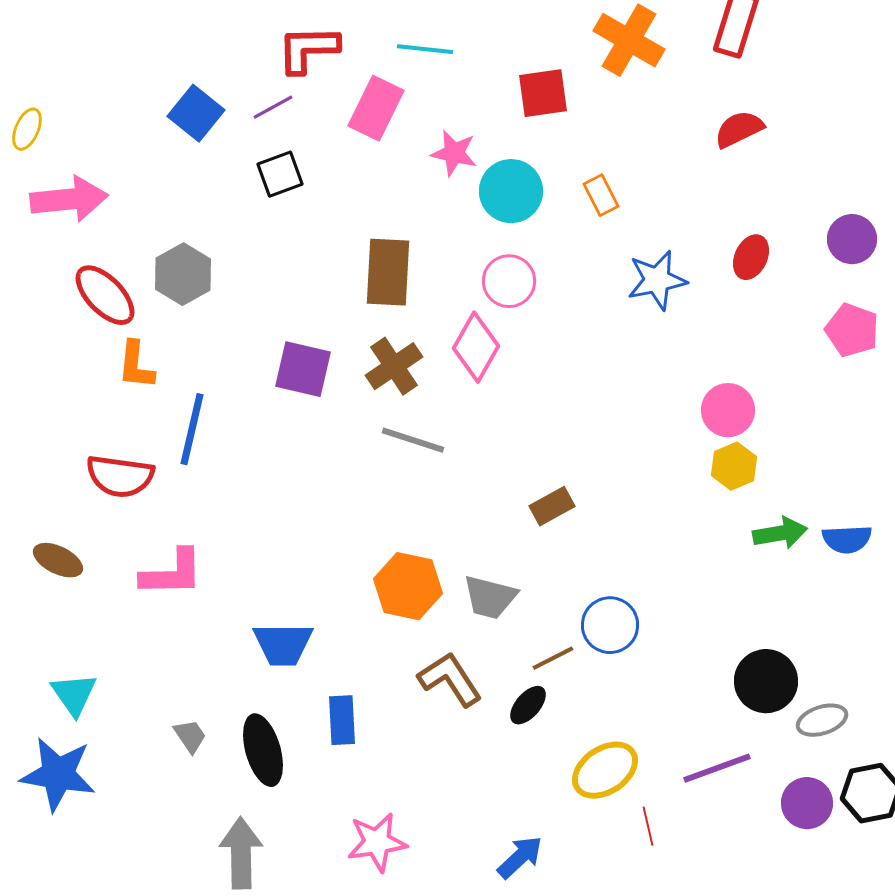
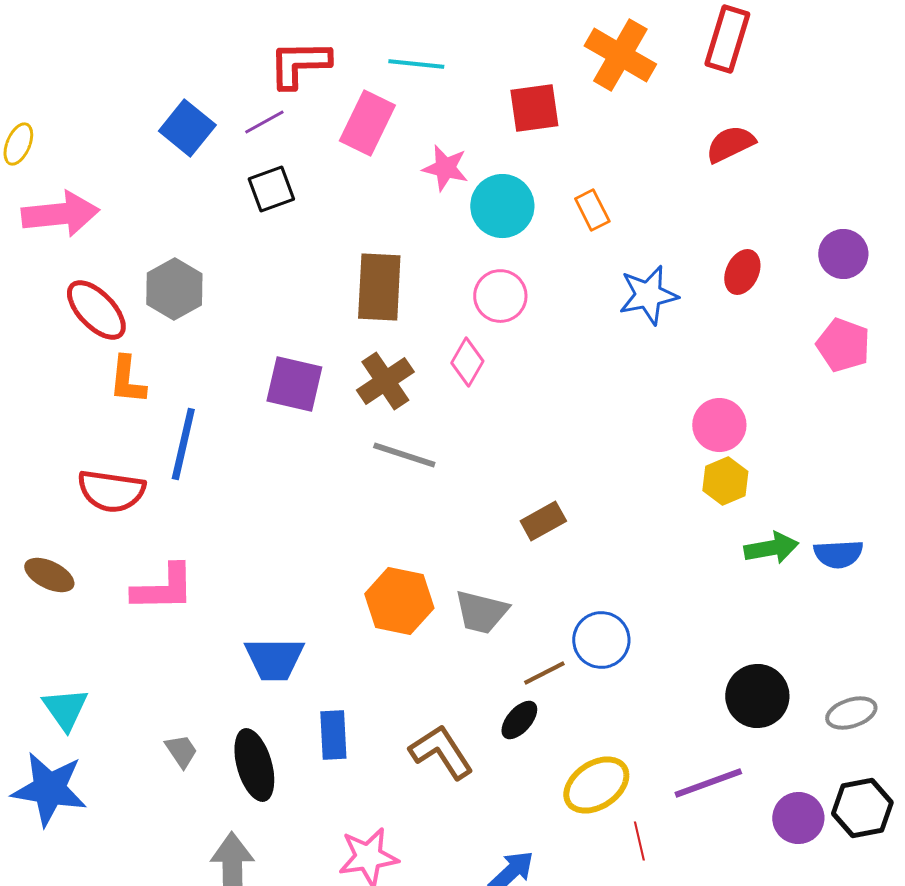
pink diamond: (476, 347) -> (467, 362), size x0.7
brown L-shape: (450, 679) -> (441, 752), moved
gray ellipse: (822, 720) -> (851, 713), moved

